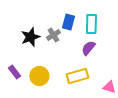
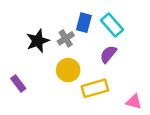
cyan rectangle: (91, 24) -> (112, 25), turned -42
yellow circle: (39, 76) -> (68, 70), moved

